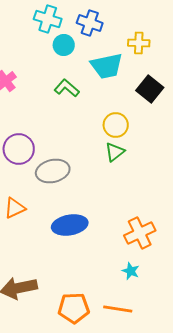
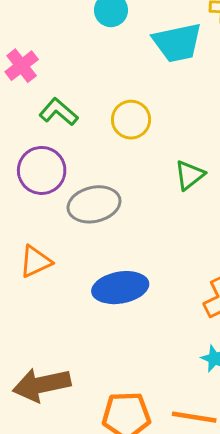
green L-shape: (67, 88) -> (59, 112), moved
yellow circle: (116, 125) -> (131, 120), moved

